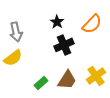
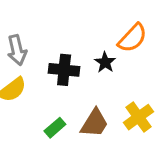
black star: (57, 22) -> (105, 62), moved
black cross: (64, 45) -> (64, 70), moved, turned 30

